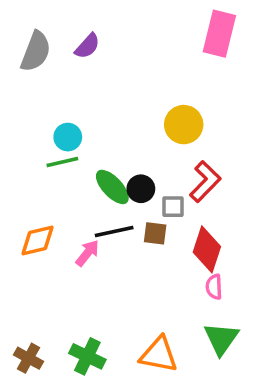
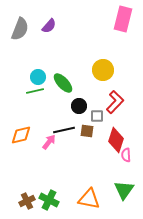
green ellipse: (112, 187) -> (63, 83), moved
pink semicircle: (214, 287) -> (126, 155), moved
brown cross: (29, 358) -> (27, 201), moved, turned 35

